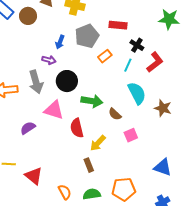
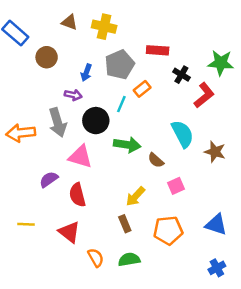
brown circle: (28, 16) -> (47, 57), moved
green star: (169, 19) -> (221, 63), moved
cyan line: (128, 65) -> (121, 104), moved
red semicircle: (77, 128) -> (77, 195), moved
red triangle: (34, 176) -> (69, 232), moved
orange pentagon: (124, 189) -> (168, 230), moved

